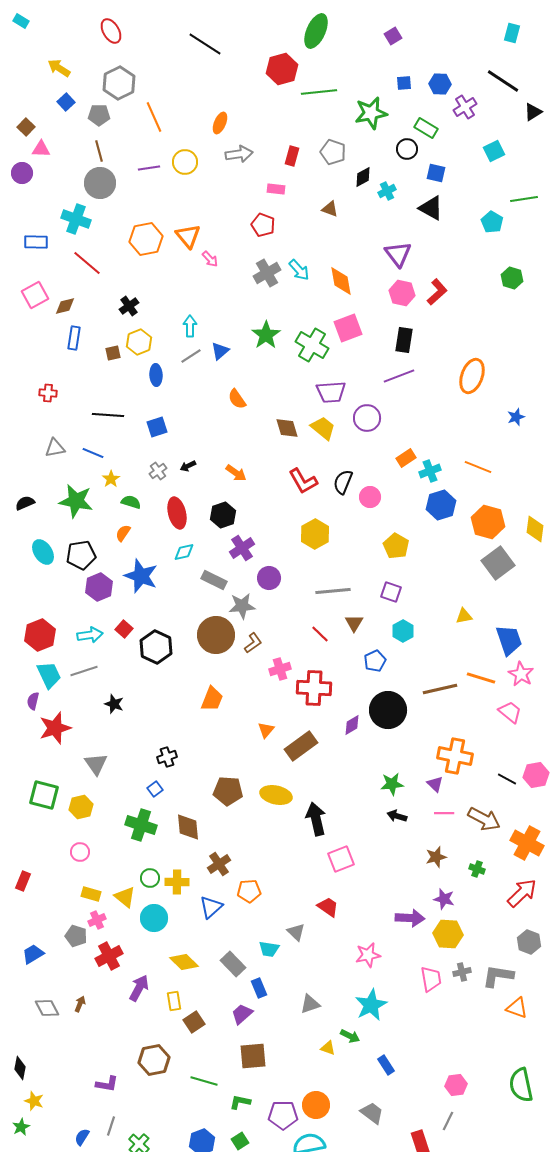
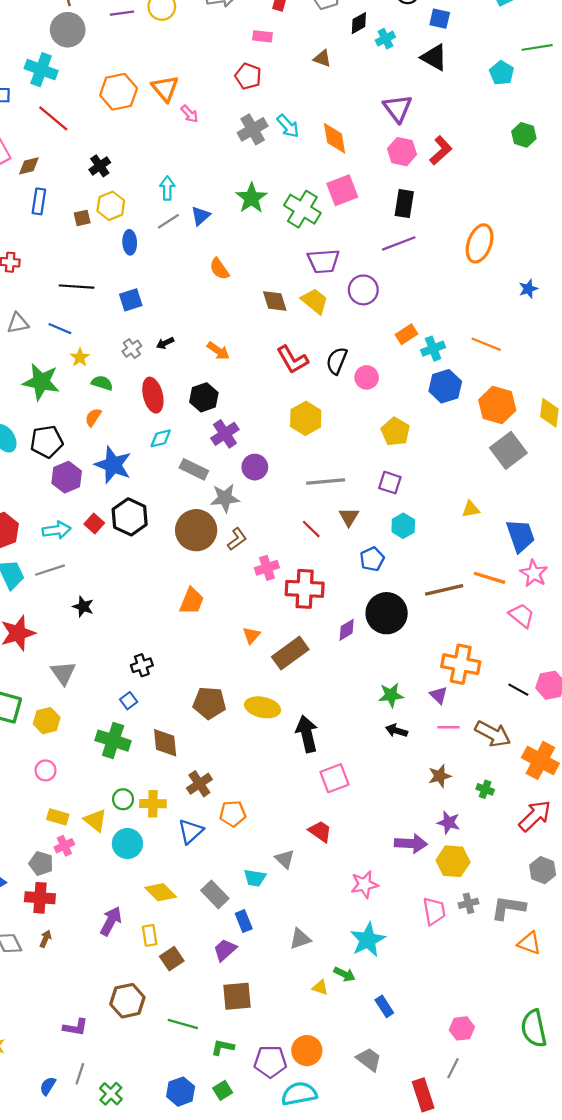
black hexagon: (156, 647) -> (130, 517), moved
red cross: (109, 956) -> (40, 898), moved, turned 32

